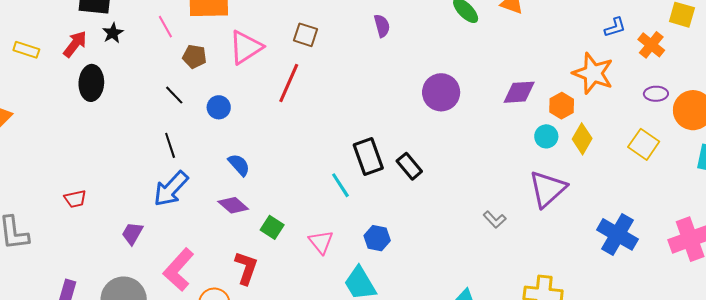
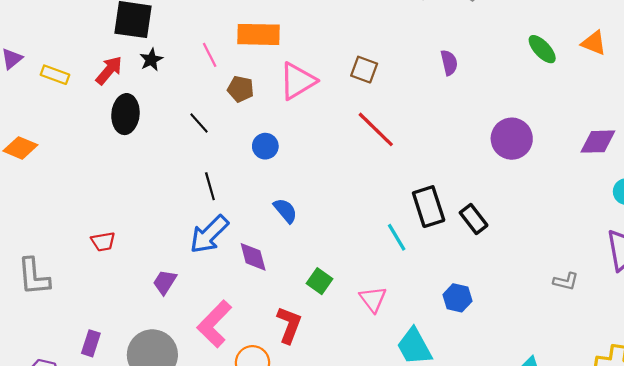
red line: (289, 83) -> (376, 129), moved, turned -72
black line: (174, 95) -> (199, 123), moved
purple diamond: (233, 205) -> (253, 257), moved, turned 32
gray L-shape: (495, 220) -> (566, 281), turned -35
blue hexagon: (377, 238) -> (457, 298), moved

